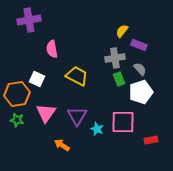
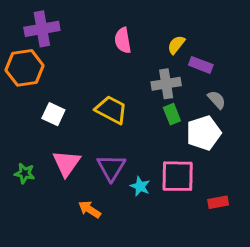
pink semicircle: (52, 49) -> (123, 40), moved
gray semicircle: (140, 69) -> (217, 100), moved
orange hexagon: (17, 94) -> (25, 68), moved

